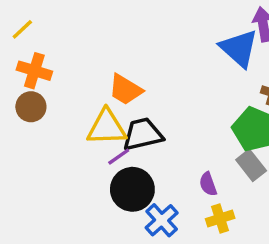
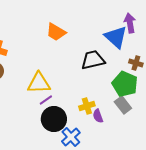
orange trapezoid: (126, 90) -> (56, 32), moved
black trapezoid: (143, 134) -> (93, 60), moved
yellow cross: (220, 219) -> (87, 106), moved

